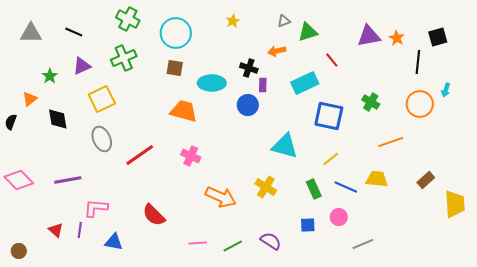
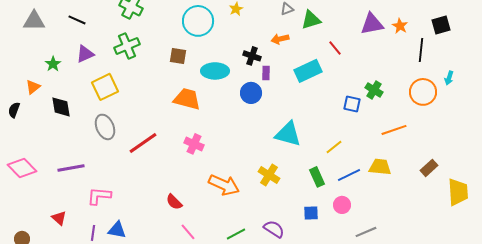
cyan circle: (176, 33) -> (198, 21), moved
blue square: (329, 116) -> (352, 104), moved, size x0.6
blue line: (346, 187) -> (349, 175), turned -50
red semicircle: (154, 215) -> (174, 202), moved, size x0.7
purple line: (80, 230) -> (93, 233), moved
pink line: (198, 243) -> (188, 232), moved, turned 54

